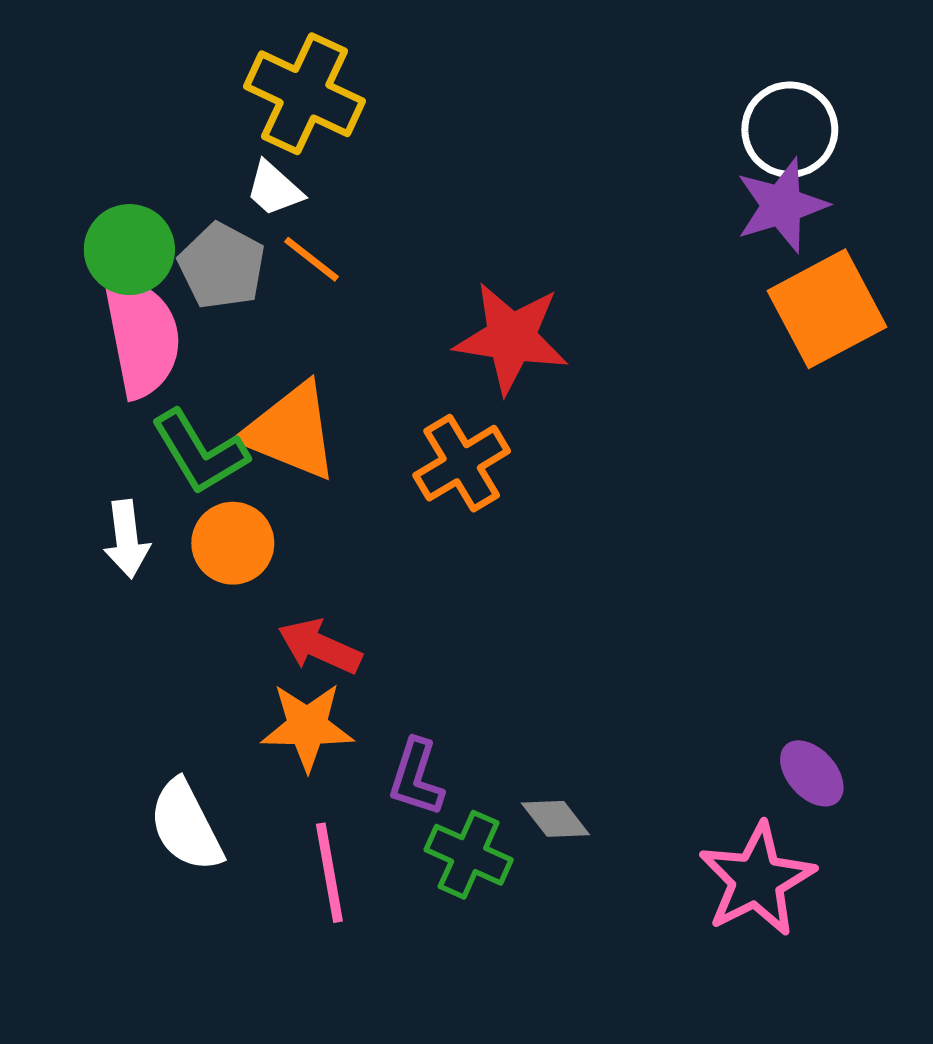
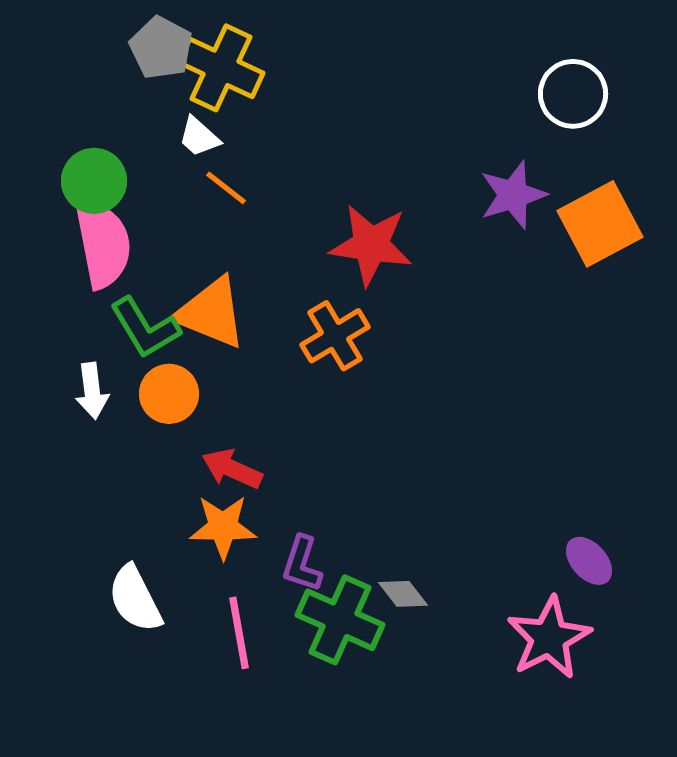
purple star: (782, 205) -> (513, 195), moved
gray pentagon: (222, 266) -> (161, 48), moved
green cross: (469, 855) -> (340, 620), size x1.4

